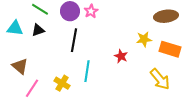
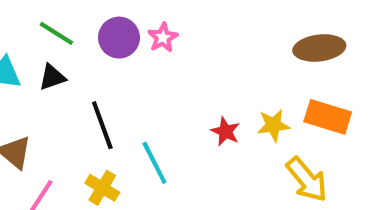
yellow star: (144, 39) -> (273, 125), moved
black line: (74, 40) -> (102, 125), moved, turned -30
cyan line: (87, 71) -> (154, 163), turned -35

